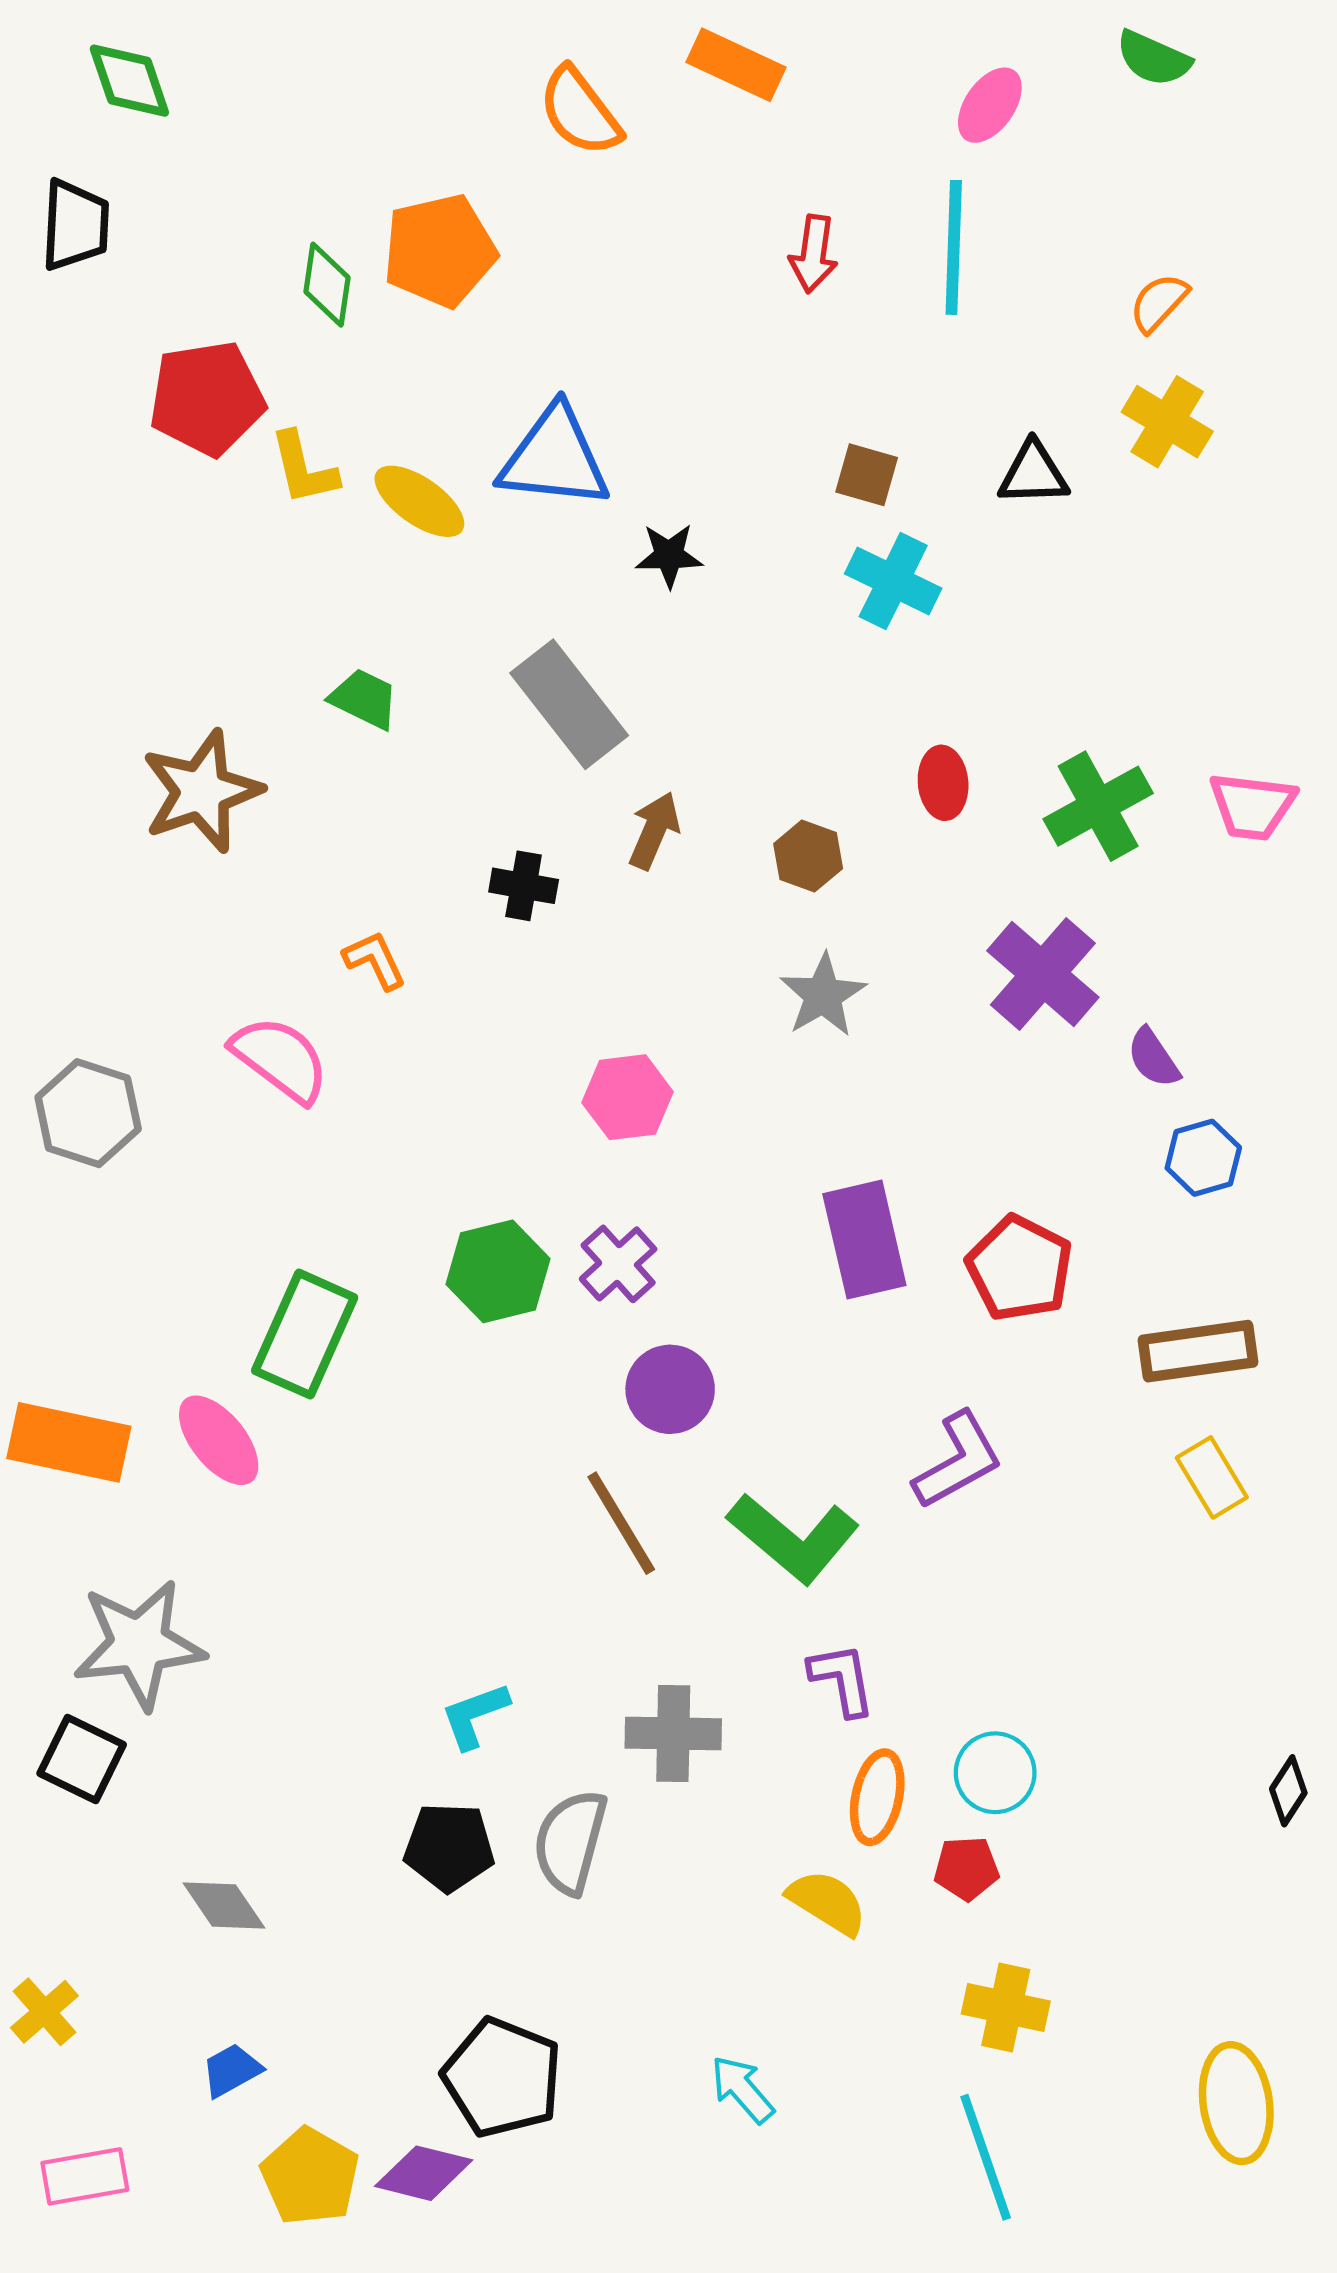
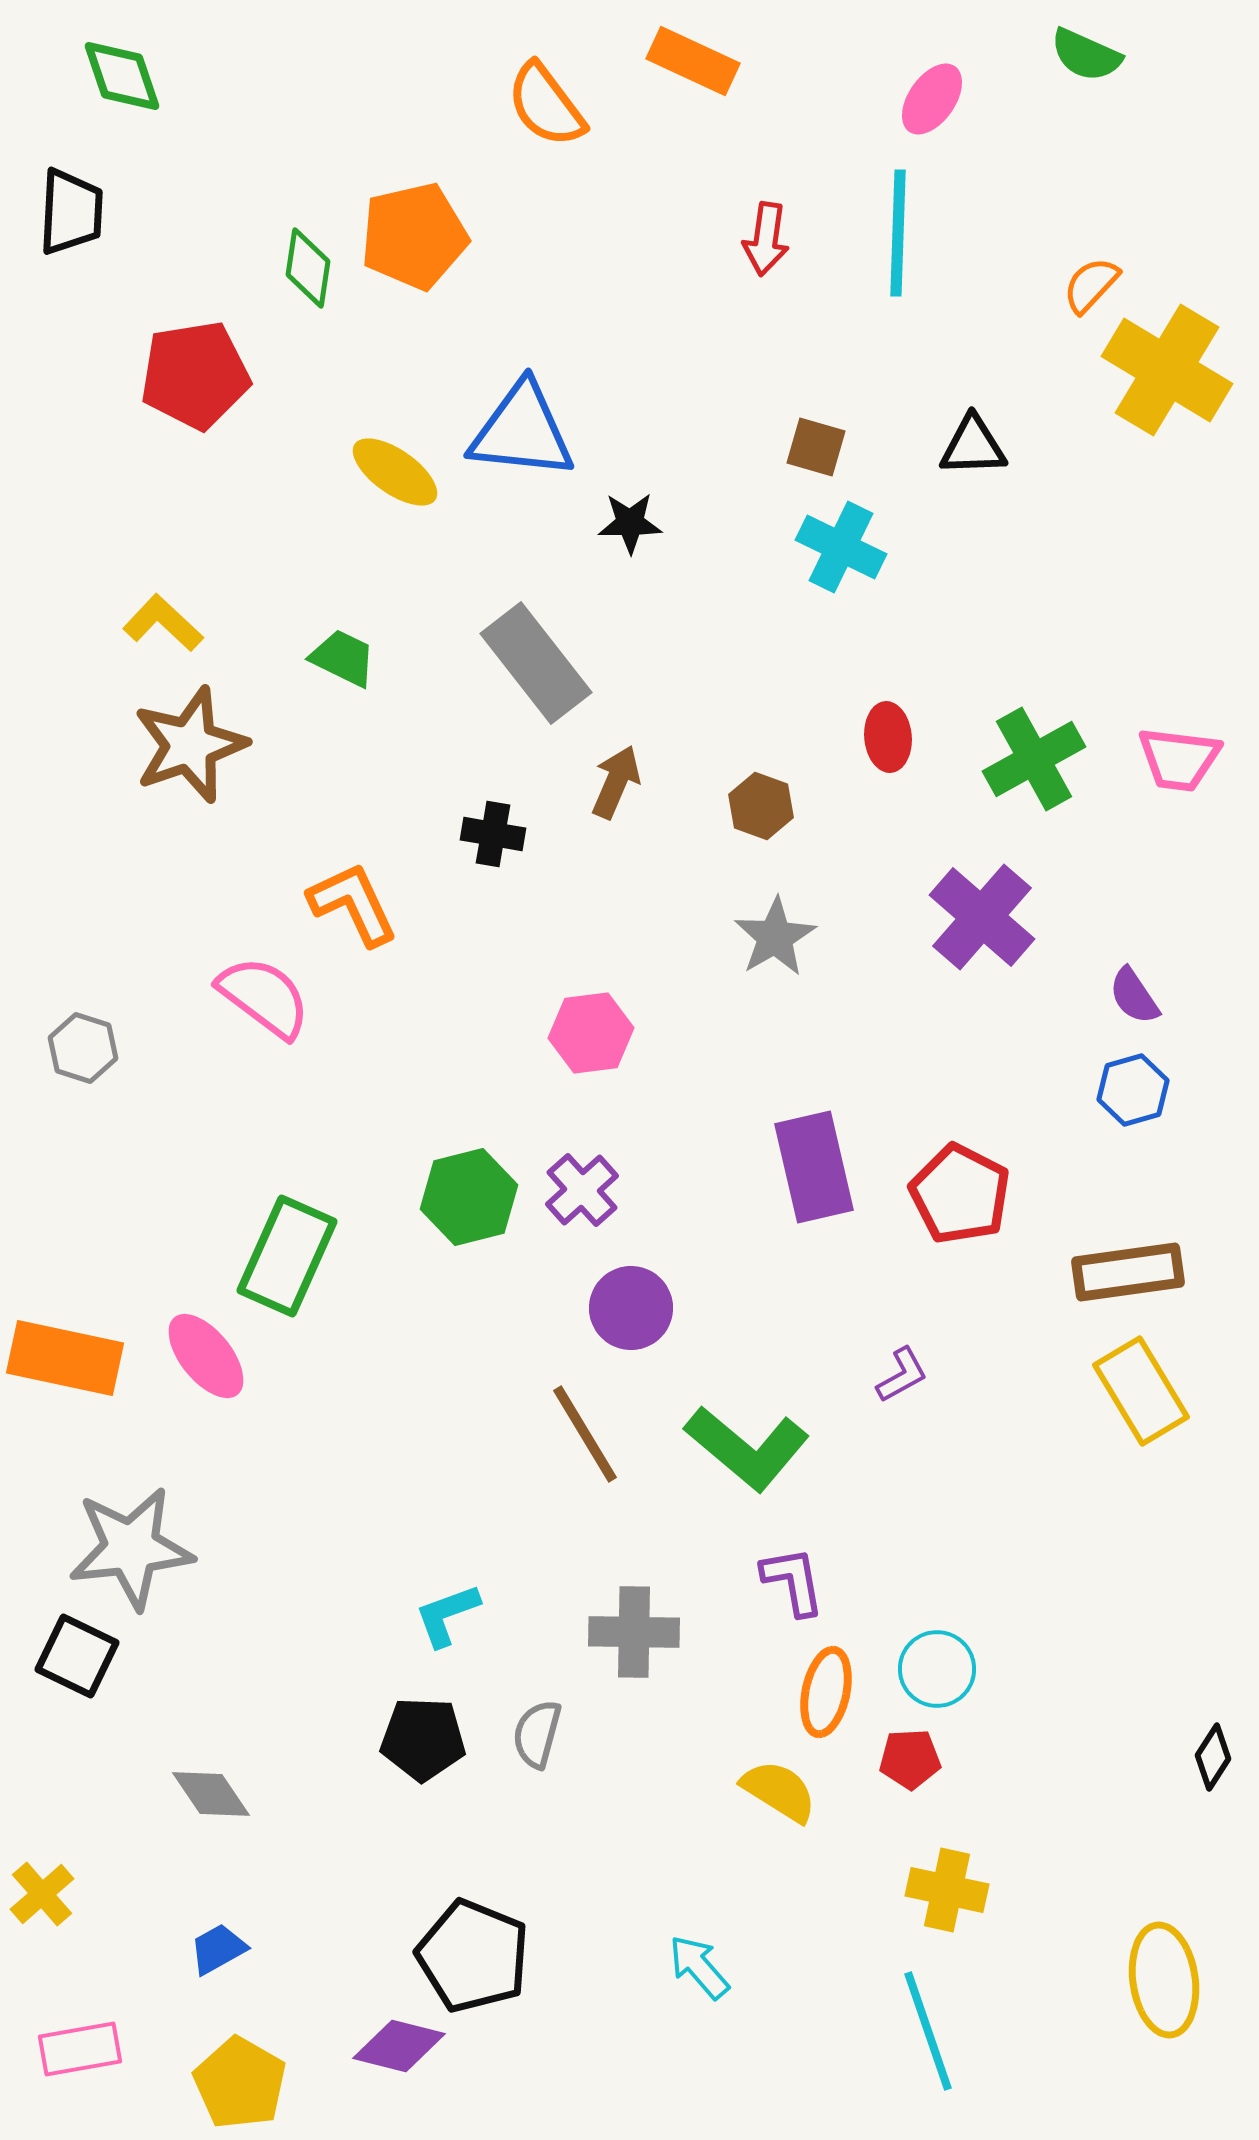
yellow cross: (1167, 422) -> (1167, 370), moved, size x1.5
yellow L-shape: (304, 468) -> (163, 623), moved, turned 146
orange L-shape: (375, 960) -> (353, 904), size x1.5
purple semicircle: (1153, 1058) -> (1134, 996), moved
gray hexagon: (88, 1113) -> (83, 1048), size x0.7
purple L-shape: (958, 1460) -> (902, 1375), size x0.6
yellow rectangle: (1212, 1477) -> (1141, 1391), size x1.4
black diamond: (1288, 1791) -> (1213, 1757), moved
gray semicircle: (570, 1842) -> (537, 1734), size x0.7
yellow pentagon: (310, 2176) -> (240, 2083), moved

